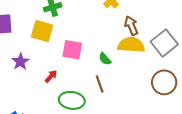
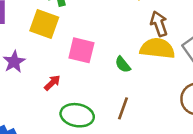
brown line: (100, 84) -> (123, 108), moved, turned 36

